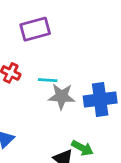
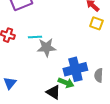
blue cross: (100, 100) -> (75, 69), moved

